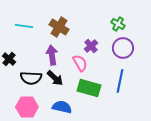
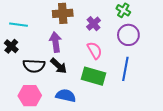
cyan line: (24, 26) -> (18, 25), moved
brown cross: (59, 27) -> (63, 13), turned -36
purple cross: (91, 46) -> (94, 24), moved
pink semicircle: (80, 63) -> (95, 50), moved

